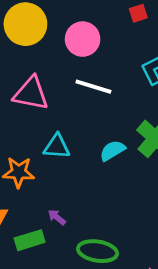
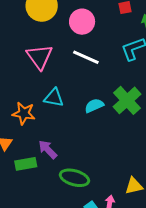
pink triangle: (31, 93) -> (40, 57), turned 36
purple arrow: (57, 217) -> (48, 149), size x1.5

